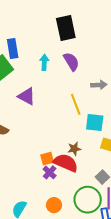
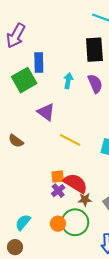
yellow line: (76, 104) -> (70, 140), moved, turned -50
brown star: (74, 149) -> (85, 200), moved
green circle: (88, 200) -> (75, 222), moved

